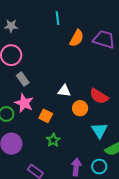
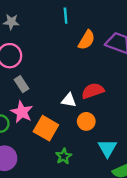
red semicircle: (99, 96) -> (93, 91), moved, turned 126
orange square: (46, 116) -> (46, 128), size x1.5
green star: (53, 140) -> (64, 156), moved

